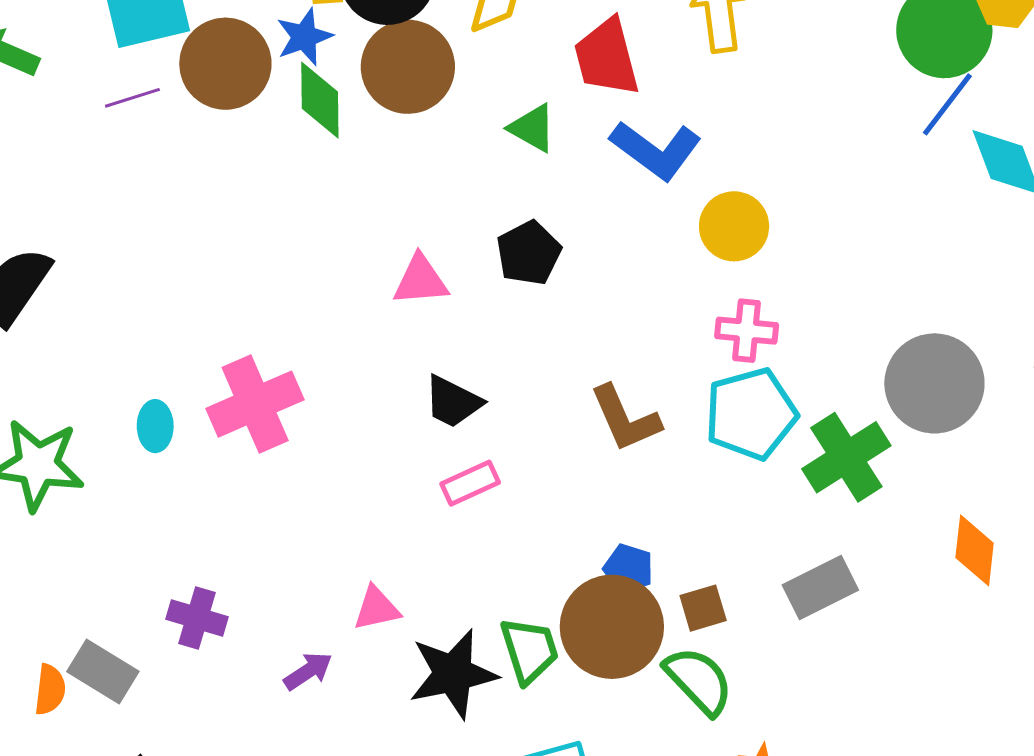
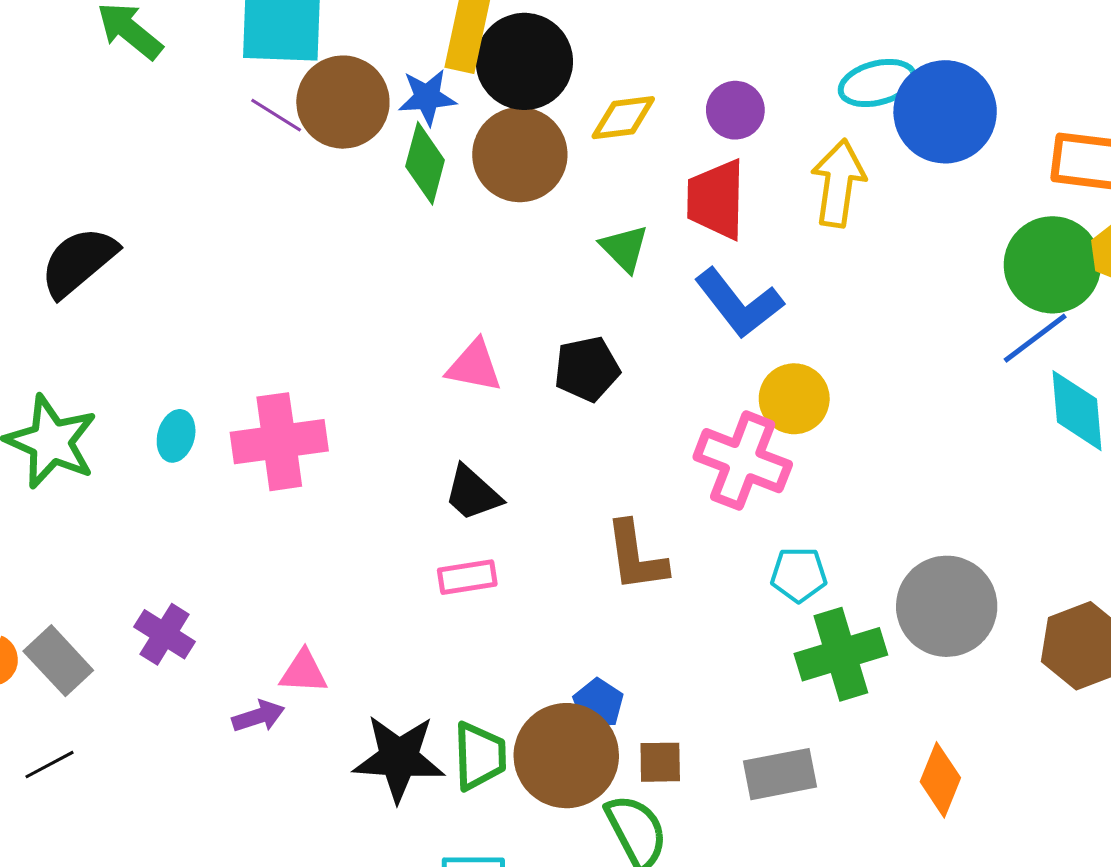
purple line: (132, 98) -> (276, 115), moved, turned 34
pink cross: (747, 331) -> (743, 461), moved, size x1.5
cyan pentagon: (751, 414) -> (799, 575), moved, size x0.6
pink triangle: (377, 608) -> (304, 672), moved

